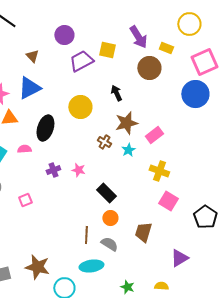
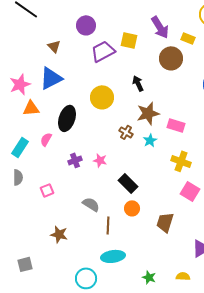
pink rectangle: (154, 135) -> (176, 125), turned 54
pink semicircle: (24, 149) -> (46, 139), turned -56
gray semicircle: (109, 244) -> (91, 204), moved
brown star: (37, 267) -> (59, 234), moved, size x0.7

